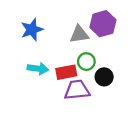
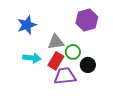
gray triangle: (79, 34) -> (56, 42), moved
red rectangle: (66, 72) -> (56, 61), turned -48

